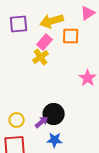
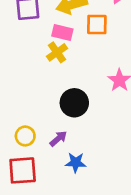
pink rectangle: (45, 42) -> (62, 32), turned 63
black circle: (54, 114) -> (74, 103), moved

